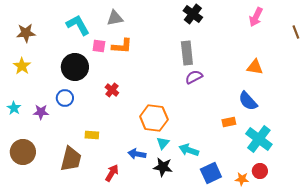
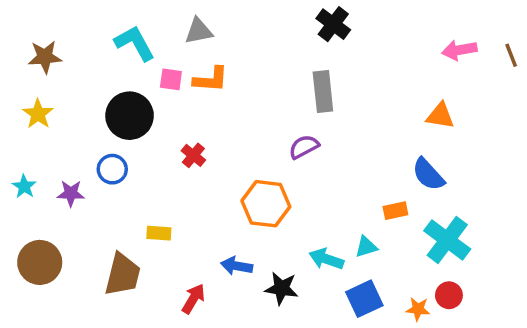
pink arrow: (256, 17) -> (459, 50), moved, turned 54
purple semicircle: (194, 77) -> (304, 147), moved
cyan triangle: (163, 143) -> (366, 247), moved, turned 32

